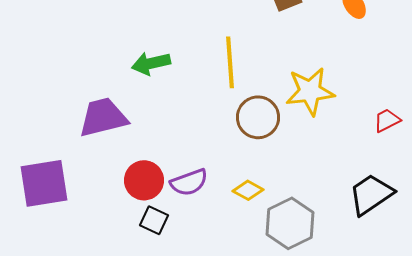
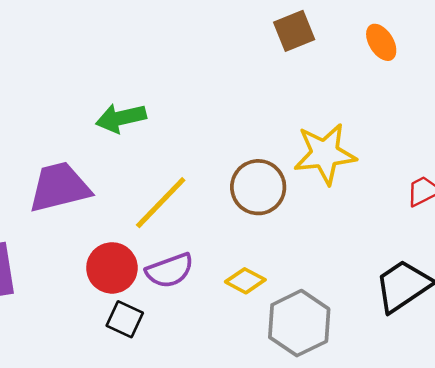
yellow line: (230, 62) -> (161, 203), moved, turned 48

